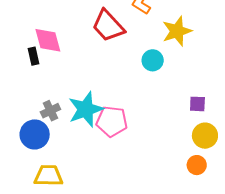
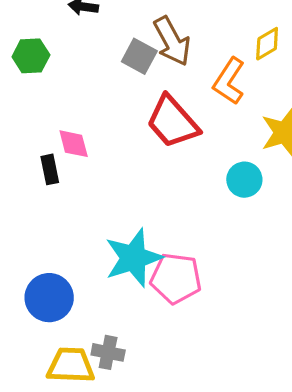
pink diamond: (48, 40) -> (74, 144), size x0.7
gray cross: (50, 111) -> (108, 352), moved, turned 36

